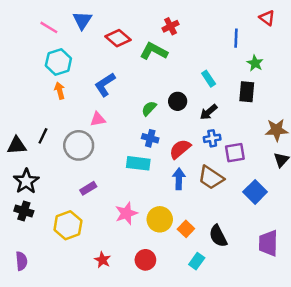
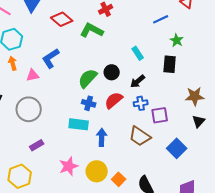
blue line: (236, 38) -> (161, 19), turned 63
green semicircle: (149, 108) -> (88, 78), size x1.5
pink triangle: (98, 119) -> (33, 75), moved
red semicircle: (180, 149) -> (114, 100), moved
blue arrow: (179, 179) -> (102, 137), moved

